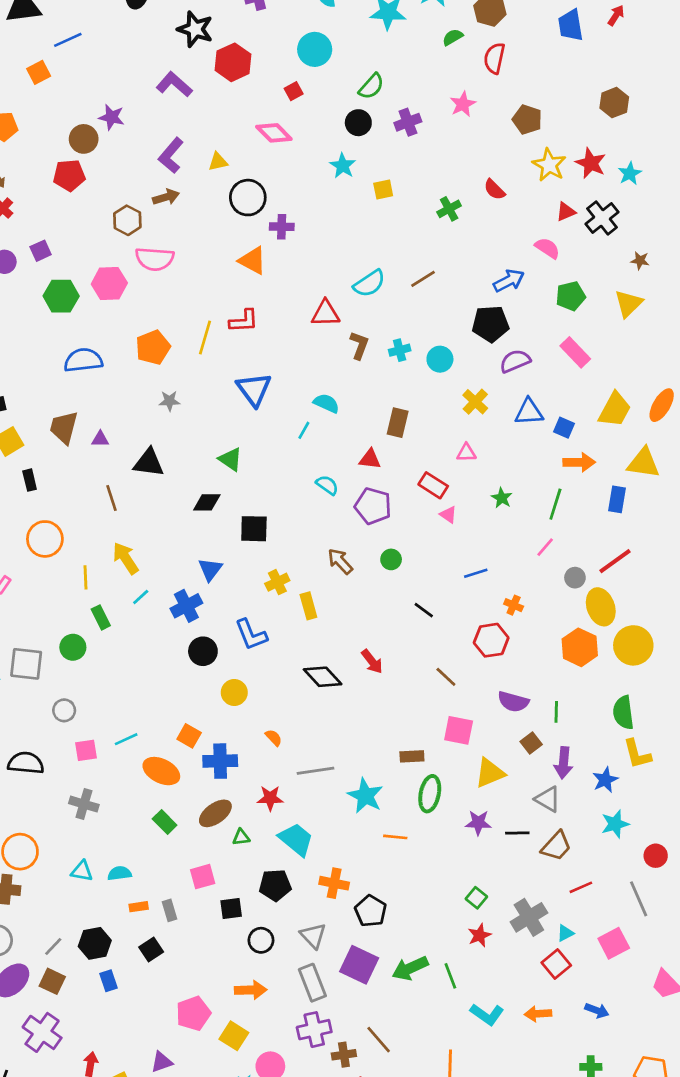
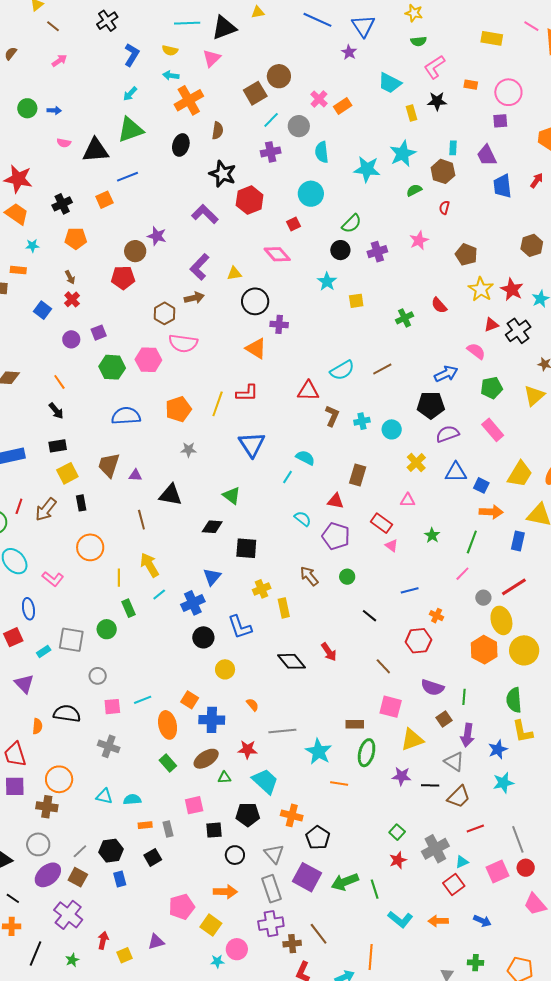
red semicircle: (494, 58) -> (444, 208), size x0.6
orange ellipse: (161, 771) -> (168, 725), turned 48
red circle: (656, 856) -> (526, 868), moved

